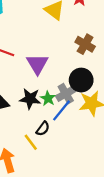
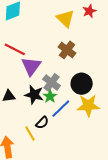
brown cross: (85, 44) -> (67, 50), moved
purple triangle: (37, 64) -> (31, 66), moved
gray cross: (66, 94) -> (52, 82), moved, turned -30

